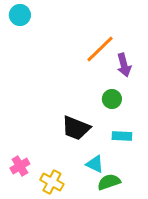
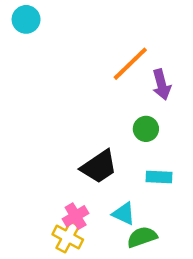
black trapezoid: (76, 128) -> (99, 167), turned -56
pink cross: (20, 166) -> (76, 216), moved

